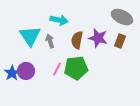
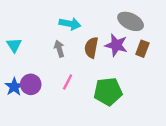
gray ellipse: (122, 17) -> (131, 21), moved
cyan triangle: (30, 36) -> (14, 45), moved, size x0.6
green pentagon: (76, 68) -> (108, 91), moved

